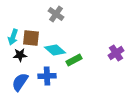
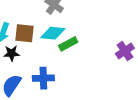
cyan diamond: (55, 50) -> (53, 33), moved, turned -35
green rectangle: (74, 60) -> (68, 44), moved

